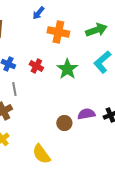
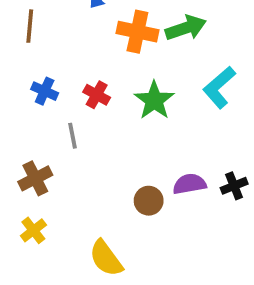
green arrow: (96, 30) -> (186, 28), moved
gray line: (14, 89) -> (72, 136), moved

